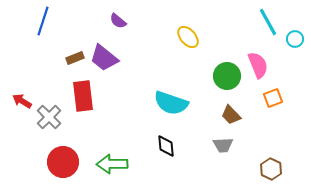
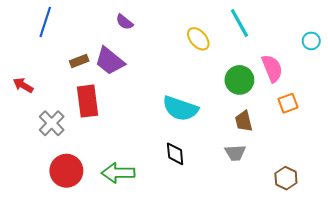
cyan line: (268, 22) -> (239, 23), moved
red arrow: (22, 101) -> (23, 85), moved
brown trapezoid: (231, 115) -> (244, 121), turned 30

